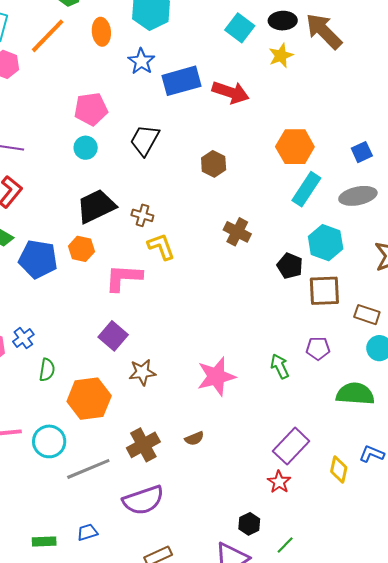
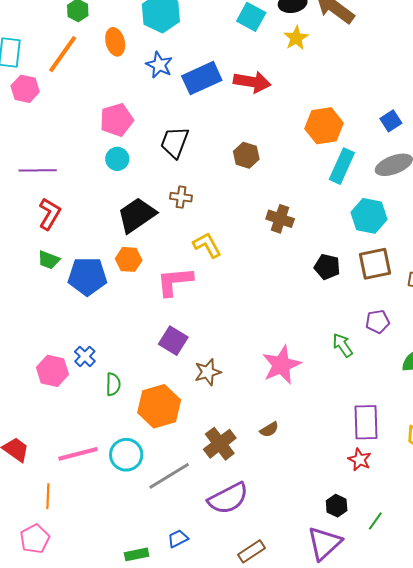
brown cross: (142, 215) -> (181, 197), moved
black pentagon: (290, 266) -> (327, 267), moved
purple rectangle: (291, 446) -> (366, 422), turned -36

